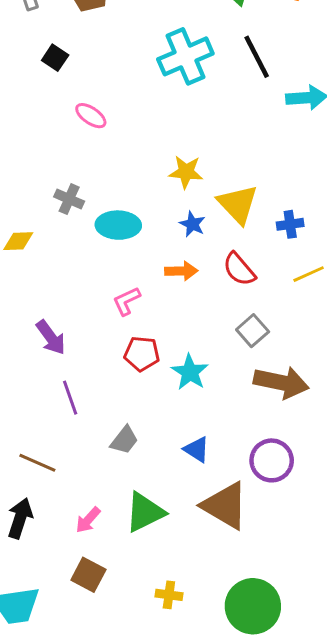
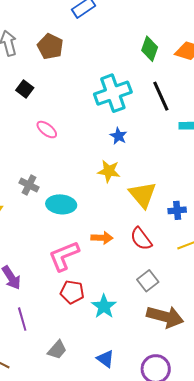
blue star: (192, 224) -> (118, 136), moved
pink L-shape: (127, 301) -> (64, 256), size x1.6

